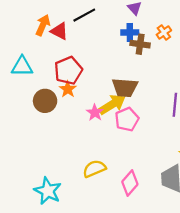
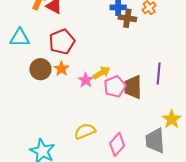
brown trapezoid: (125, 88) -> (133, 87), moved, turned 85
orange star: (68, 89) -> (61, 69), moved
yellow arrow: (112, 104) -> (102, 73), size x0.7

